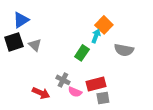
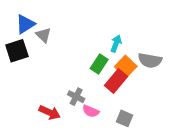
orange square: (104, 25) -> (126, 66), moved
gray triangle: (35, 45) -> (44, 35), moved
red rectangle: (96, 84) -> (116, 81), moved, turned -36
gray square: (103, 98) -> (124, 118), turned 32

